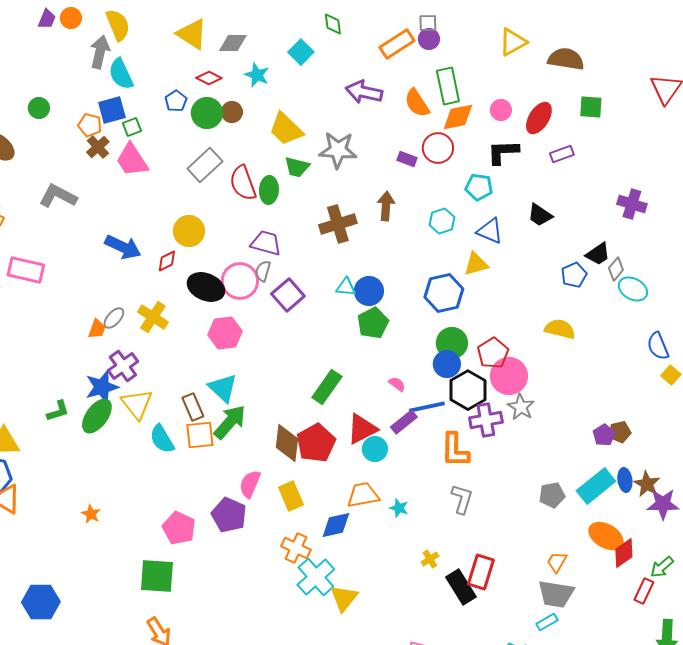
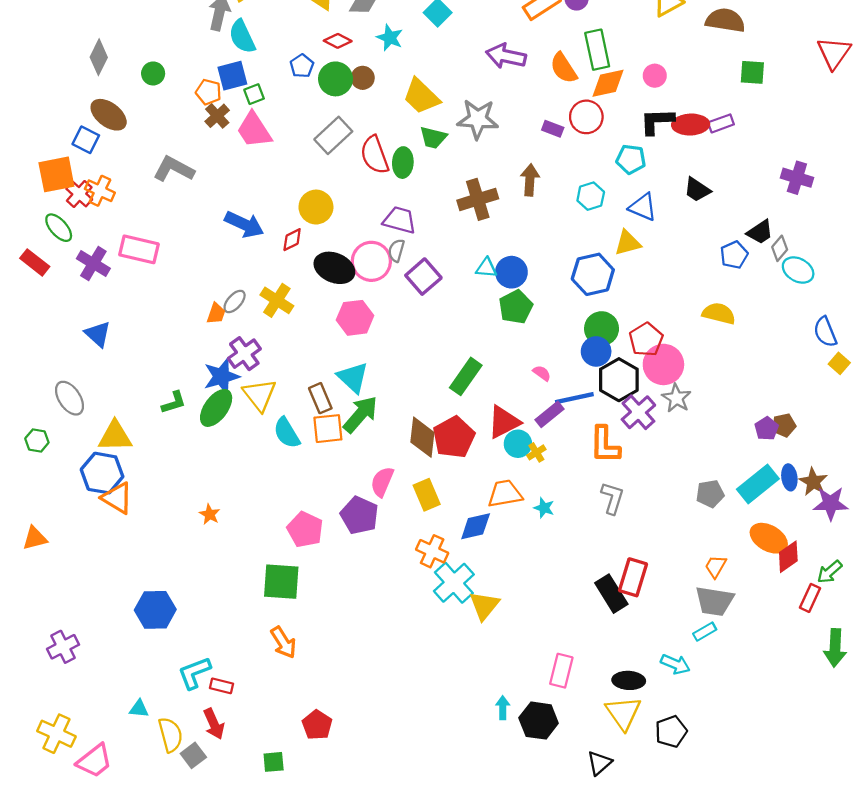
red ellipse: (539, 118) -> (691, 125), moved, turned 56
purple cross: (486, 420) -> (638, 412), turned -32
yellow cross: (430, 559) -> (536, 452), moved

